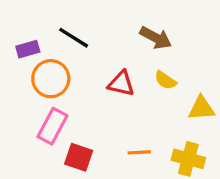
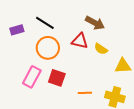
orange circle: (51, 79) -> (48, 48), moved
red triangle: (121, 84) -> (80, 41), moved
red square: (79, 157) -> (57, 78), moved

